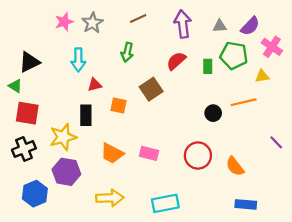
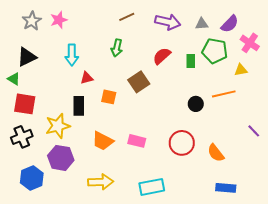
gray star: (92, 23) -> (32, 21), moved
purple arrow: (183, 24) -> (168, 22), turned 110

